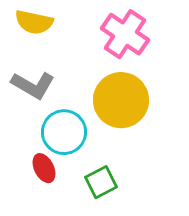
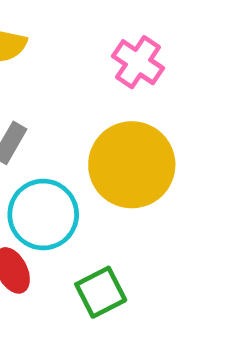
pink cross: (125, 34) -> (138, 62), size x0.7

